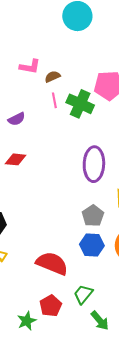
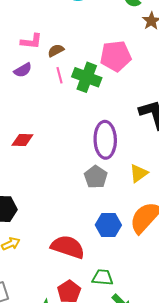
purple semicircle: (17, 119) -> (23, 70), moved
gray pentagon: (93, 216) -> (96, 177), moved
green trapezoid: (83, 294) -> (102, 277), turned 60

